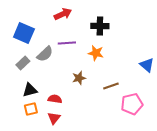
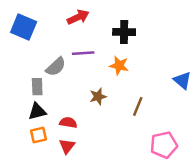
blue square: (24, 33) -> (24, 27), moved
gray rectangle: (23, 63) -> (37, 87), moved, turned -48
brown line: (111, 86) -> (138, 106), turned -49
pink pentagon: (132, 104) -> (164, 145), moved

